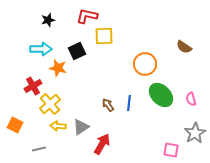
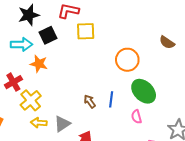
black star: (48, 20) -> (29, 15), size x1.5
black square: (77, 51) -> (48, 35), moved
pink semicircle: (191, 99) -> (136, 117), moved

